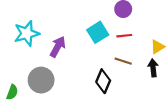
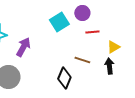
cyan square: (98, 32) -> (59, 22), moved
red line: (124, 36) -> (92, 32), moved

